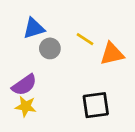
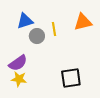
yellow line: (85, 39) -> (54, 29), moved, turned 48
orange triangle: (112, 54) -> (83, 22), moved

